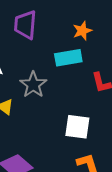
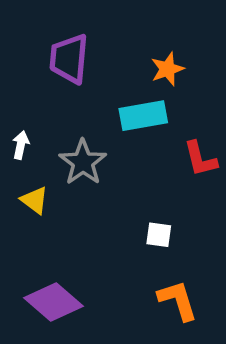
white square: (77, 127) -> (159, 235), size x0.6

